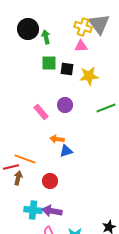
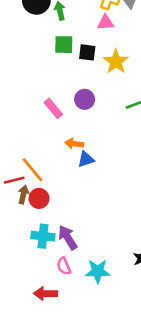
yellow star: (89, 76) -> (116, 62), turned -30
orange line: (25, 159) -> (32, 170), turned 30
red circle: (50, 181) -> (39, 198), moved
purple arrow: (52, 211) -> (68, 237), turned 48

